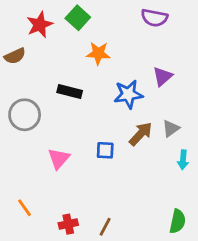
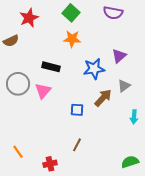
green square: (78, 18) -> (71, 13), moved
gray triangle: (171, 128) -> (124, 86), moved
pink triangle: (59, 158) -> (43, 91), moved
green semicircle: (178, 221) -> (130, 162), turned -120
brown line: (105, 227) -> (77, 145), moved

